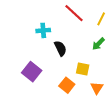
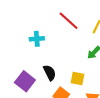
black semicircle: (60, 48) -> (50, 73), moved

